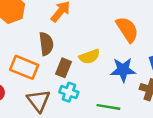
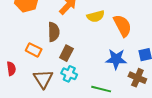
yellow semicircle: (89, 57) -> (96, 16), moved
orange rectangle: (24, 67) -> (34, 50), size x0.7

